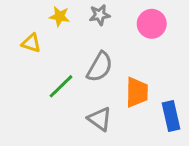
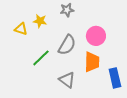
yellow star: (59, 16) -> (40, 21), moved
pink circle: (152, 24) -> (96, 36), moved

